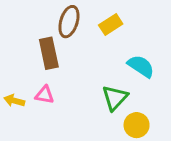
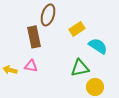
yellow rectangle: (111, 24) -> (77, 29), moved
green triangle: (115, 98) -> (80, 68), turned 36

